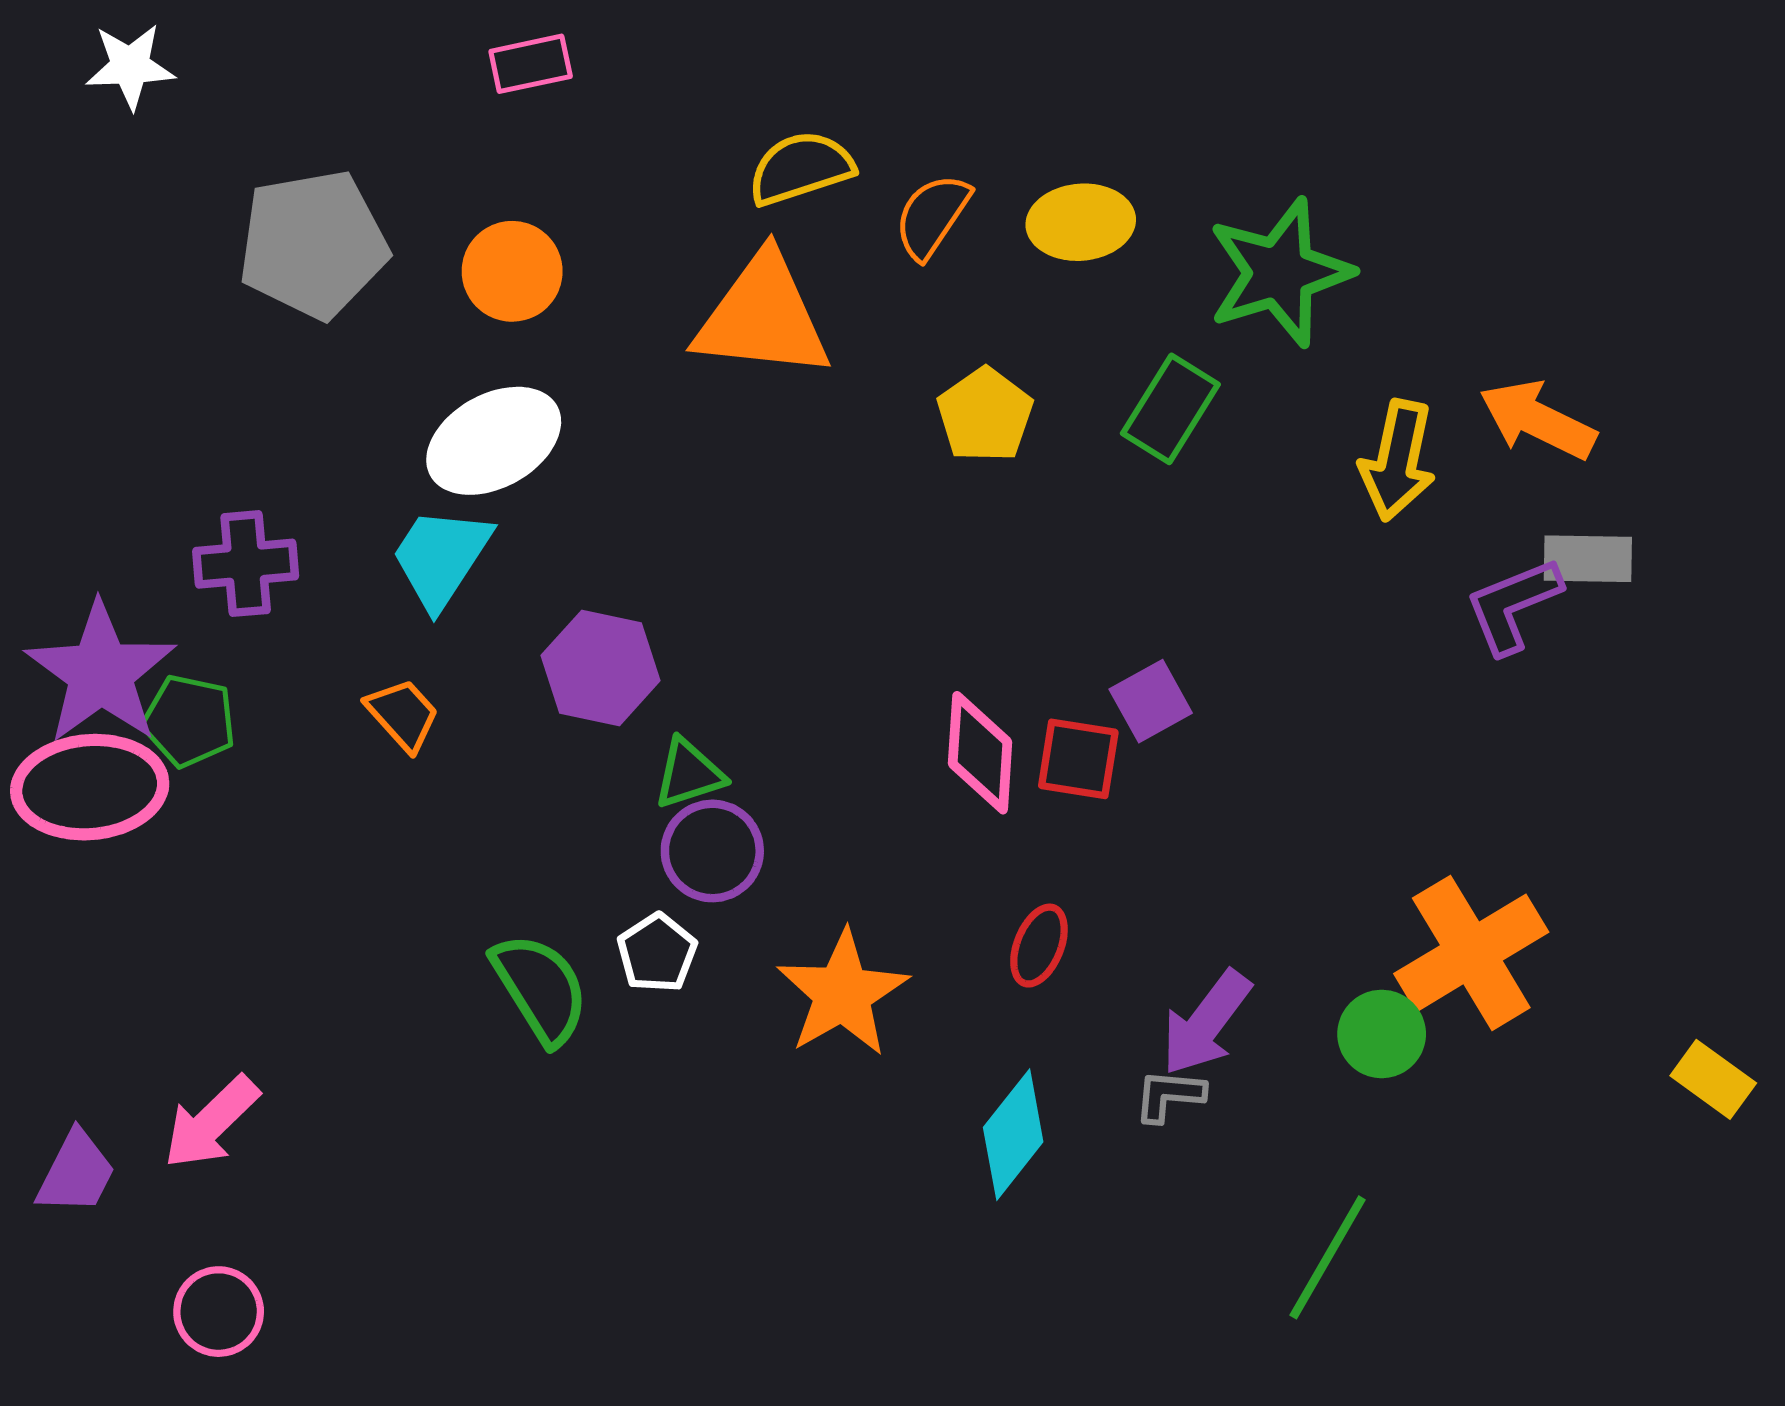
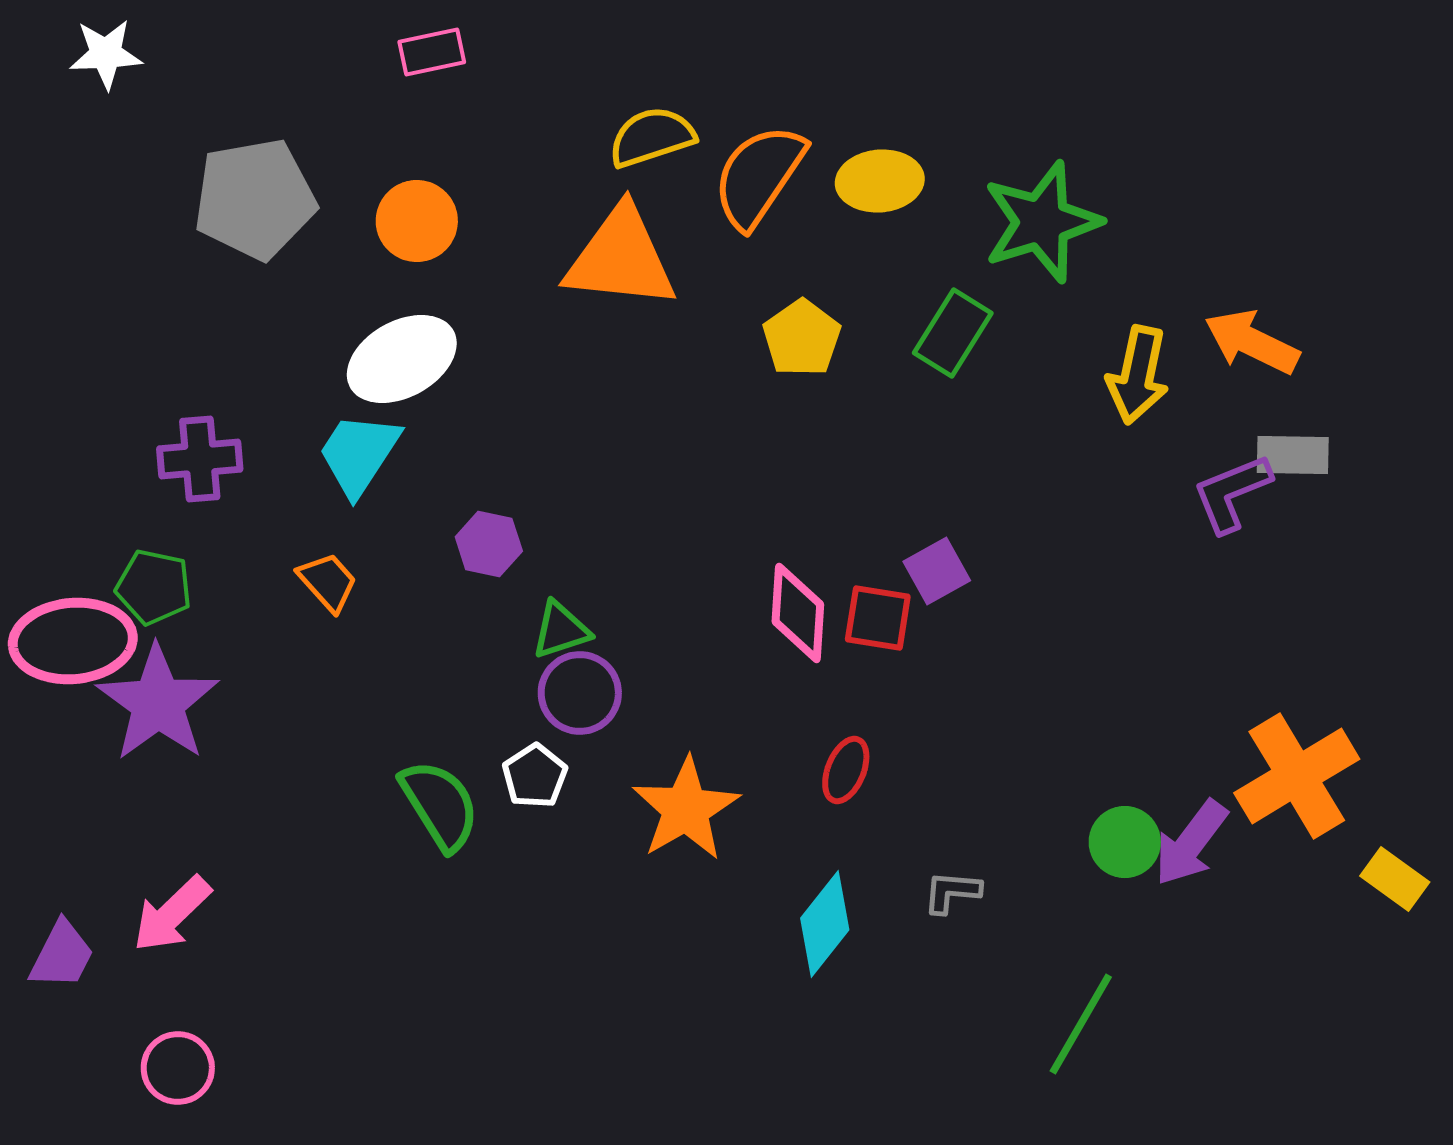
orange semicircle: (932, 216) -> (759, 176), size x1.5
purple hexagon: (601, 668) -> (489, 544), size x0.7
purple star: (101, 673) -> (158, 703), moved
orange cross: (1471, 953) -> (1297, 776), moved
purple arrow: (1206, 1023) -> (1191, 843), moved

